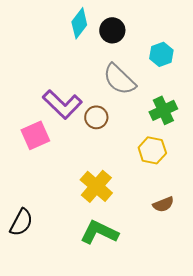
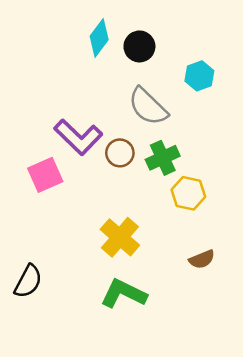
green cross: (163, 110) -> (163, 158), moved

